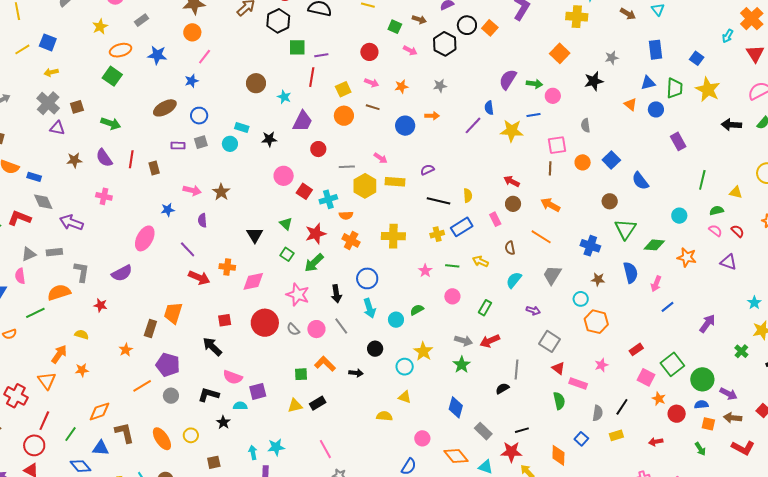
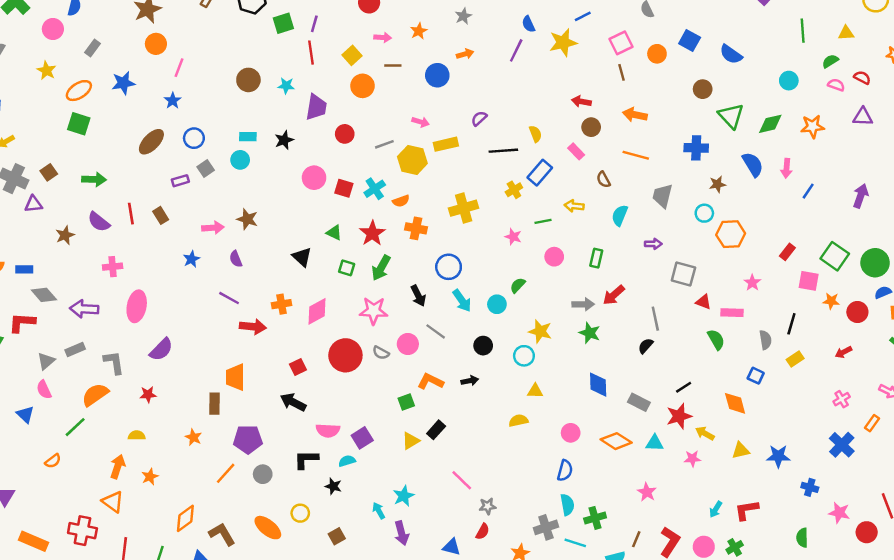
purple line: (321, 55) -> (314, 24), turned -48
pink ellipse: (145, 238) -> (137, 306), moved

